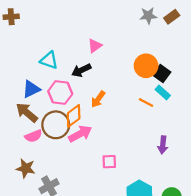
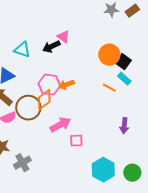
pink triangle: (95, 46) -> (63, 37), turned -48
black arrow: (81, 70) -> (51, 47), moved
pink hexagon: (60, 93) -> (49, 85), moved
orange arrow: (98, 99) -> (66, 85), turned 35
pink arrow: (80, 134) -> (60, 125), moved

